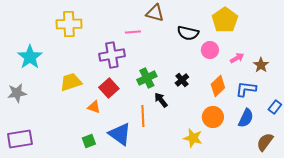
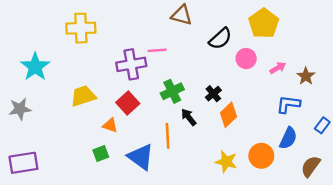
pink line: (133, 32) -> (157, 50), moved
black semicircle: (188, 33) -> (220, 39), turned -55
orange diamond: (218, 86) -> (229, 115), moved
orange circle: (213, 117) -> (261, 156), moved
green square: (89, 141) -> (101, 153), moved

